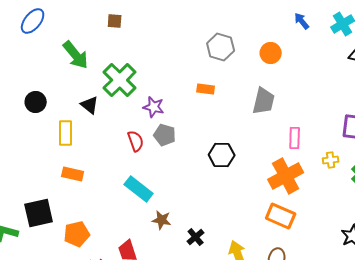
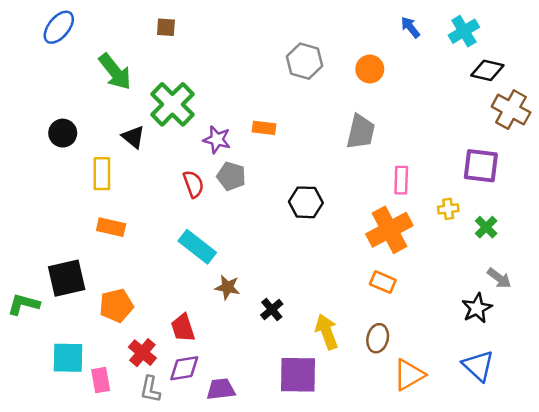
orange rectangle: (206, 89) -> (264, 128), moved
orange rectangle: (281, 216) -> (383, 282), size x0.7

